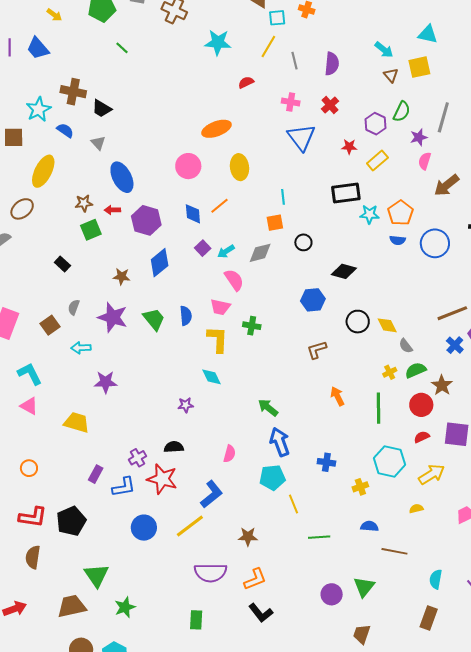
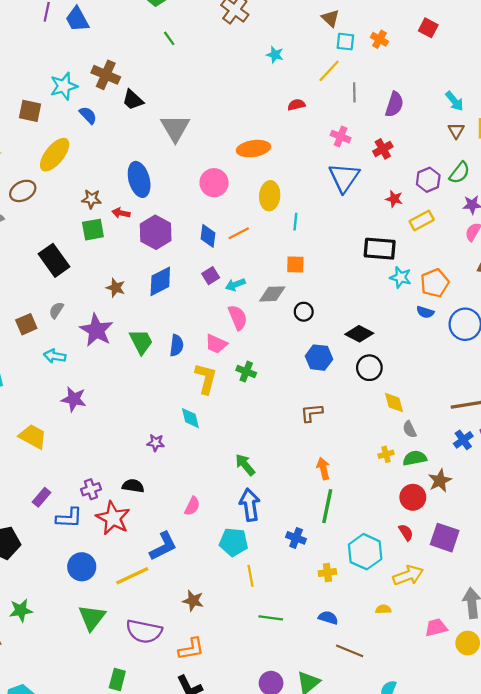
cyan star: (218, 42) -> (275, 55), size x0.6
gray triangle: (98, 143) -> (175, 128), moved, size x1.8
cyan line: (283, 197) -> (295, 222), moved
black circle: (303, 242) -> (304, 312), moved
black rectangle: (62, 264) -> (54, 260), size x1.8
black circle: (358, 322) -> (369, 368), moved
green line: (378, 408) -> (327, 506), moved
red semicircle: (422, 437) -> (406, 532), turned 70
green triangle: (96, 575) -> (92, 618), moved
green star: (125, 607) -> (21, 610), moved

